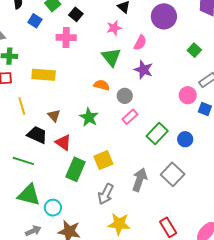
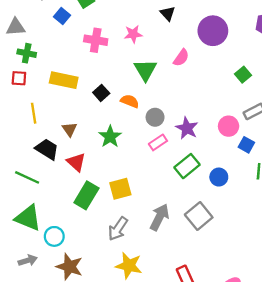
black square: (76, 14) -> (101, 93), moved
pink star: (114, 28) -> (133, 34), moved
purple star: (143, 70) -> (187, 128), moved

